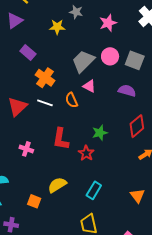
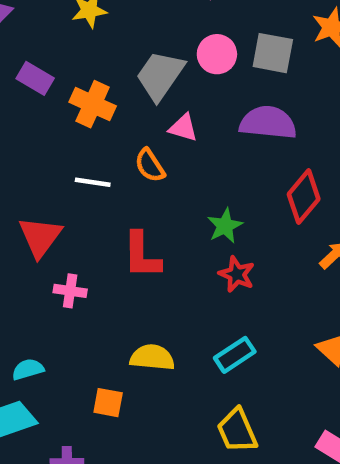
orange cross: (45, 78) -> (93, 104), moved
purple semicircle: (127, 91) -> (268, 123), size x1.4
red triangle: (17, 107) -> (40, 237), moved
red star: (86, 153) -> (237, 274), moved
yellow semicircle: (57, 185) -> (152, 357), turned 48
cyan rectangle: (94, 190) -> (235, 355), turned 36

